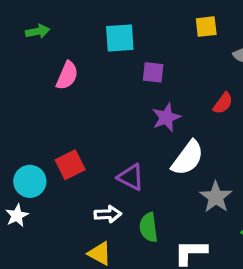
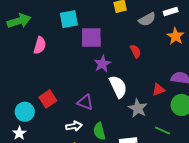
green arrow: (38, 31) -> (19, 21), size x1.6
purple square: (153, 72) -> (91, 38), size x1.6
red semicircle: (223, 103) -> (136, 51), turned -56
white semicircle: (188, 158) -> (118, 87), turned -55

